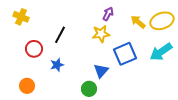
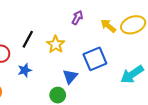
yellow star: (101, 34) -> (56, 44), moved, turned -30
cyan arrow: (161, 52) -> (132, 74), moved

